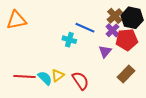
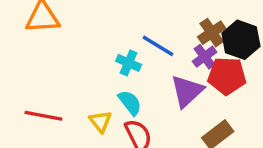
purple triangle: (105, 51) -> (187, 91), size x1.5
yellow triangle: (58, 75) -> (100, 121), turned -40
cyan semicircle: (45, 78) -> (130, 103), moved

